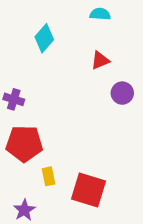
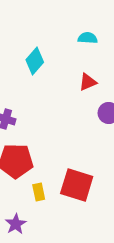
red square: (89, 190) -> (77, 185), moved

